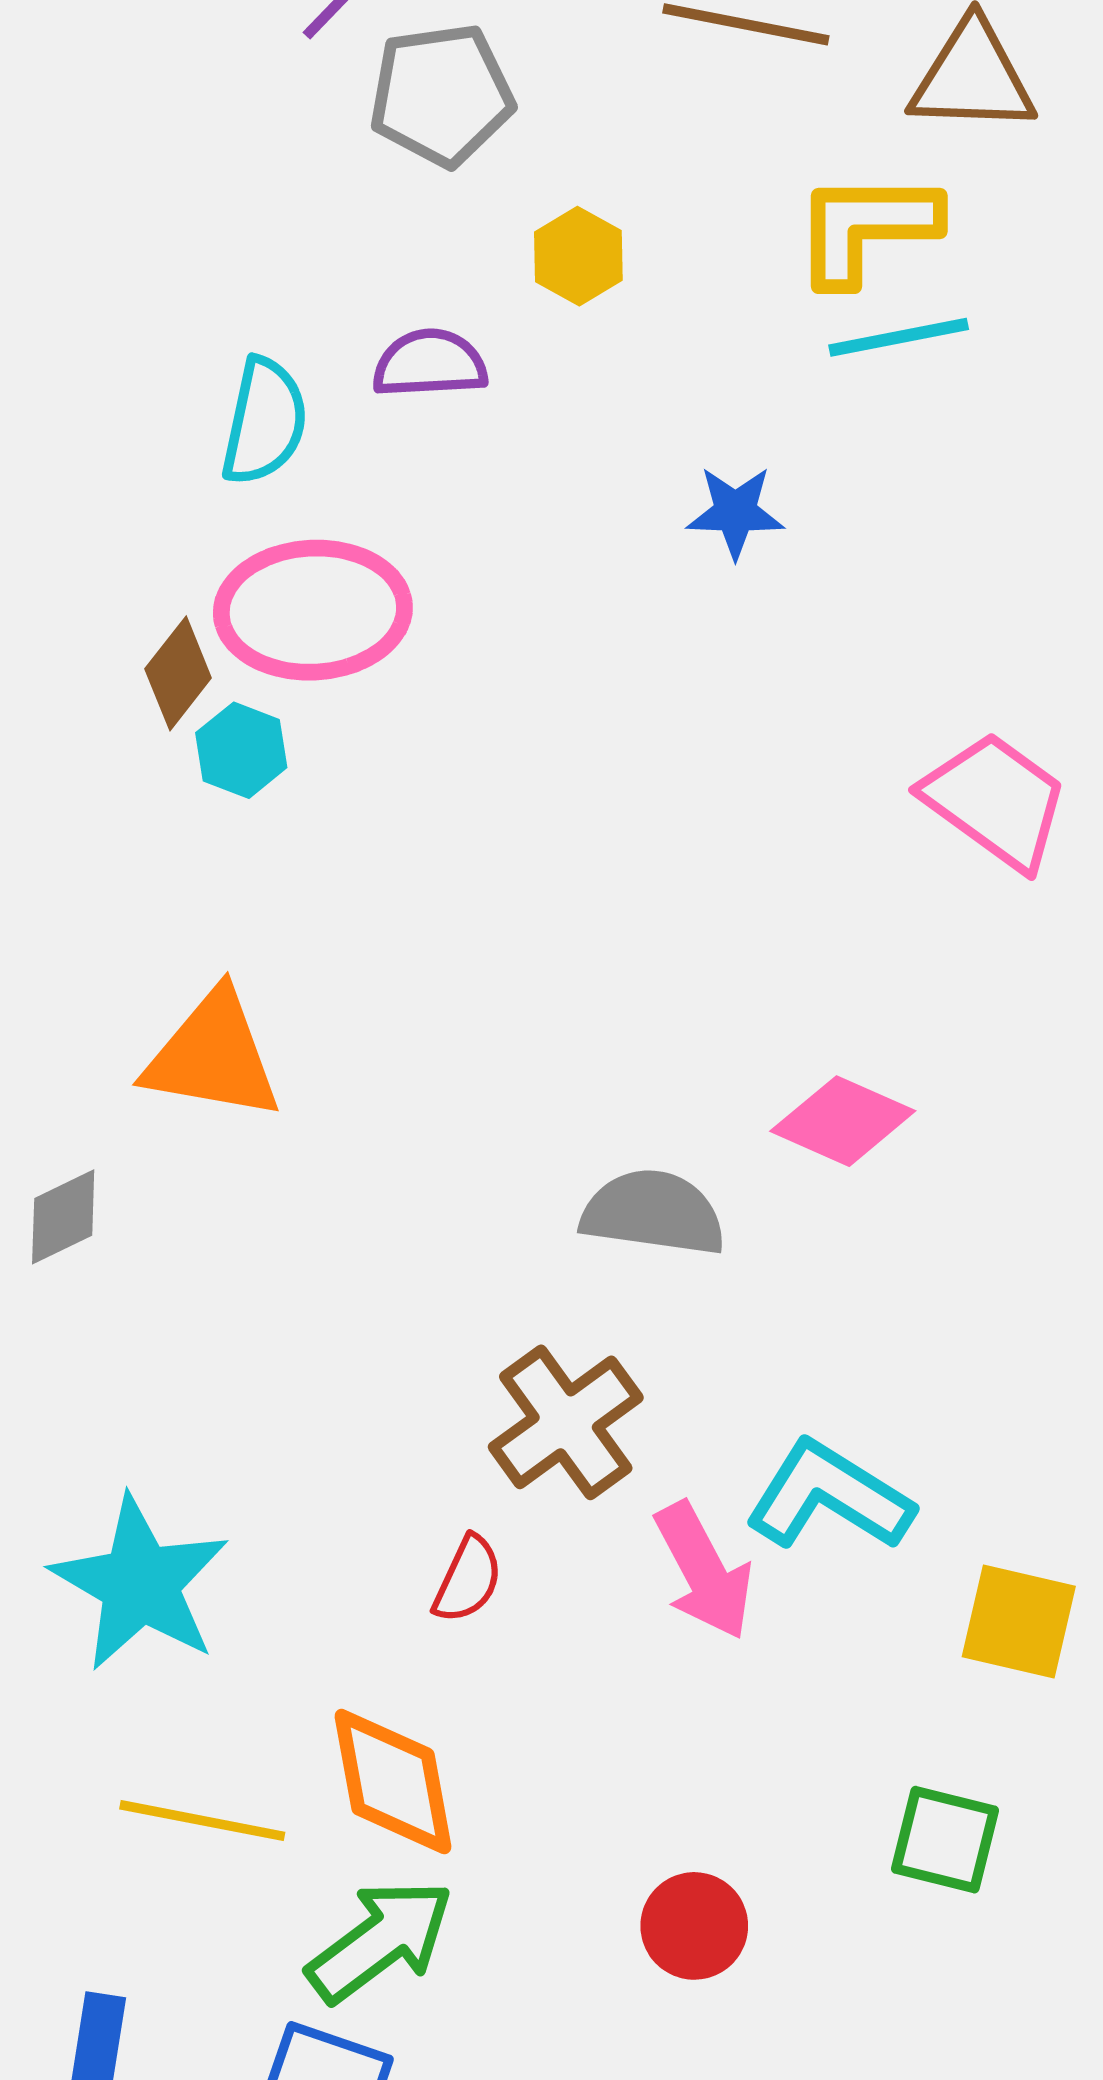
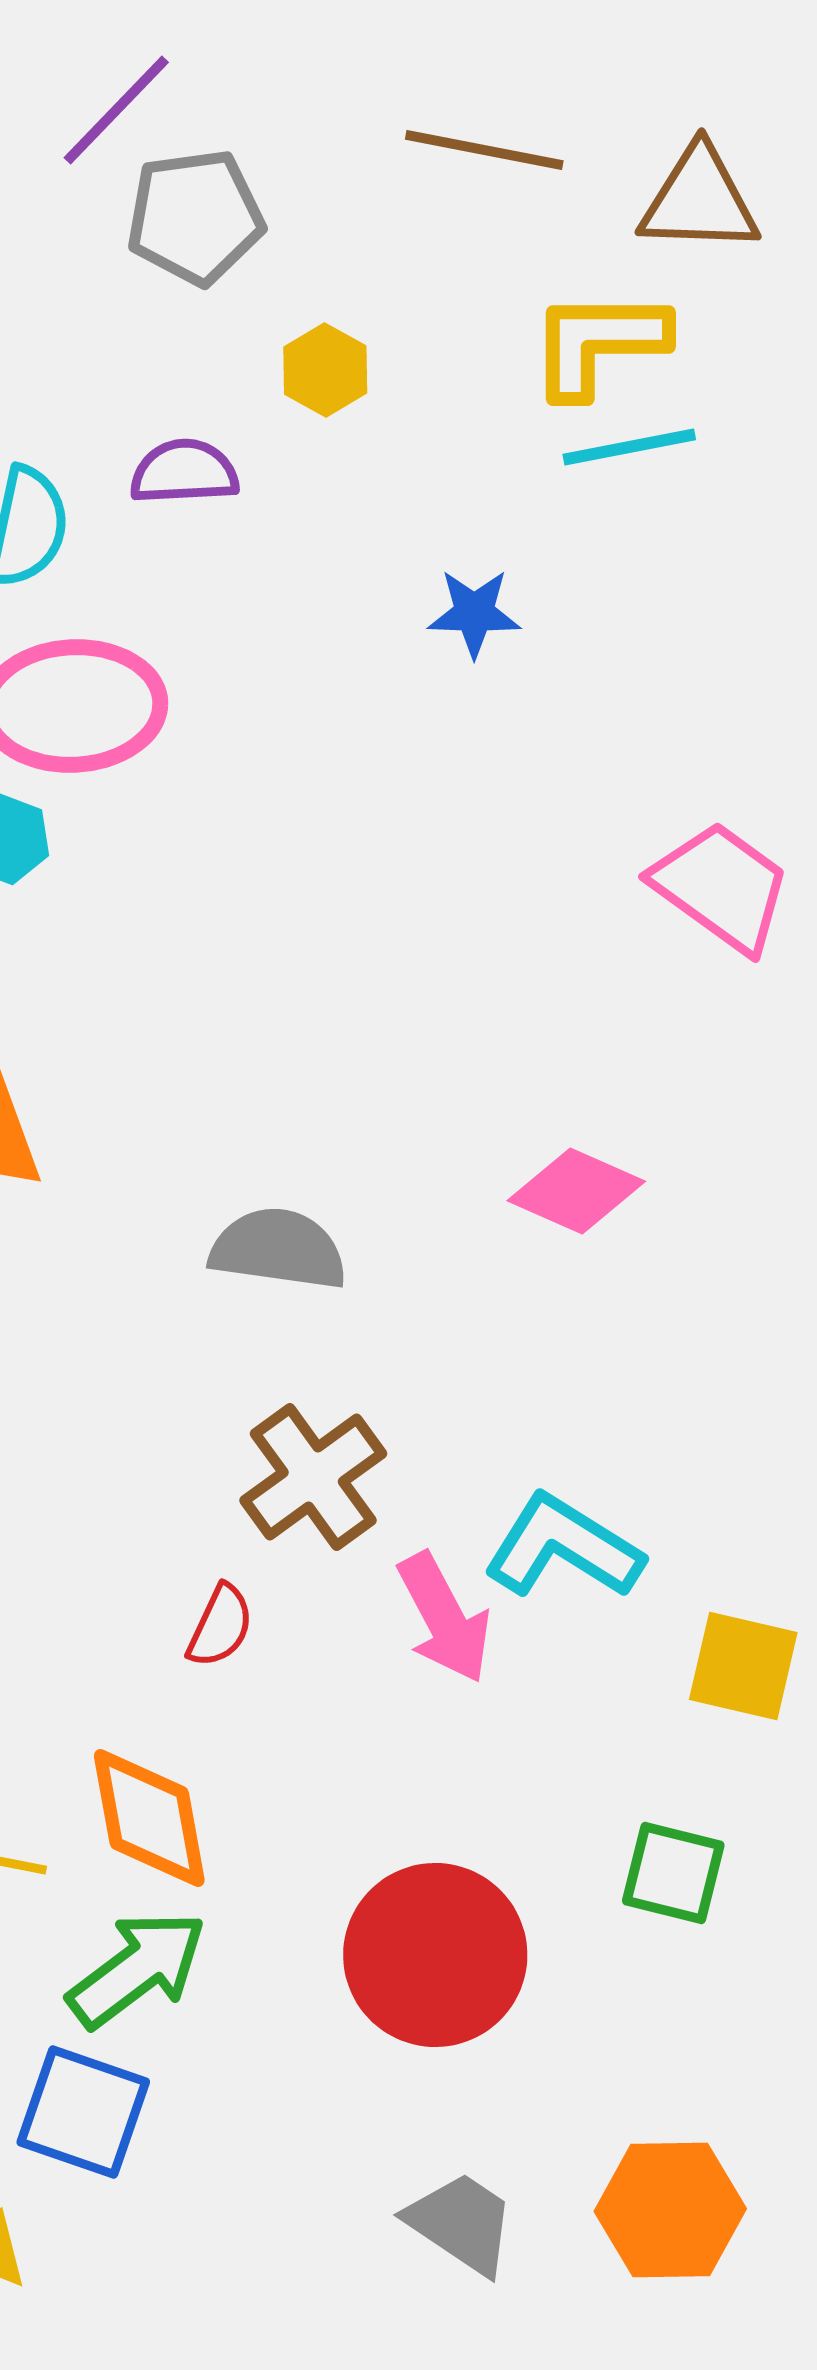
gray semicircle: (653, 1213) -> (278, 1249), moved
red circle: (694, 1926) -> (435, 1955), size x1.8

